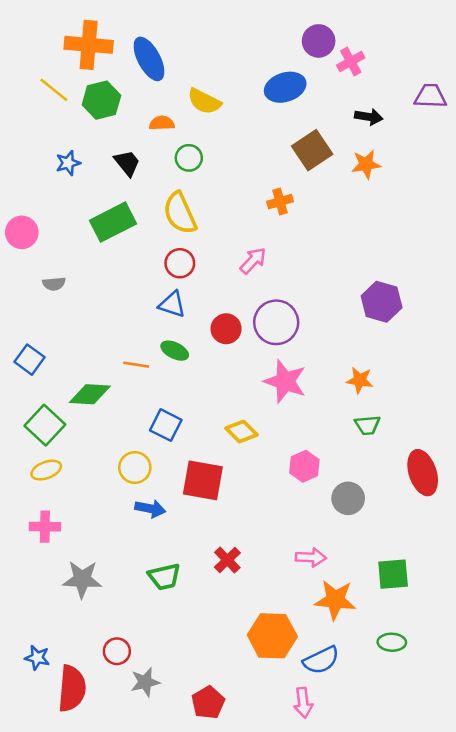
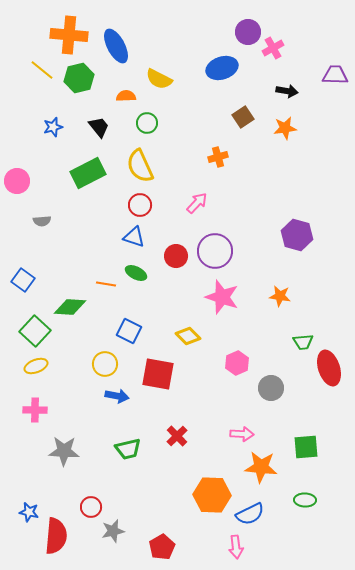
brown square: (312, 150) -> (243, 117), size x0.7
green trapezoid: (367, 425) -> (303, 342), moved

